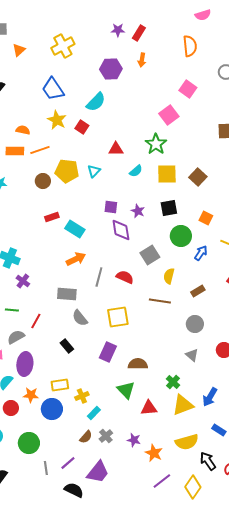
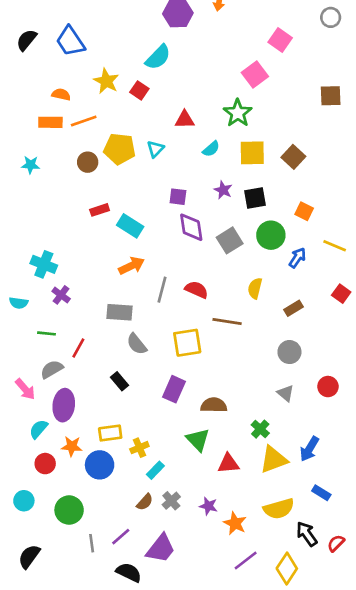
blue trapezoid: (53, 89) -> (70, 41), moved
purple star: (138, 211) -> (223, 190), moved
gray square: (150, 255) -> (230, 240), moved
brown line: (160, 301) -> (227, 321), moved

